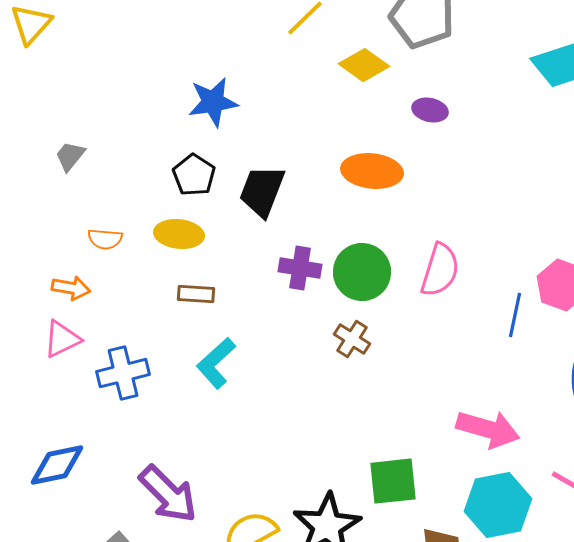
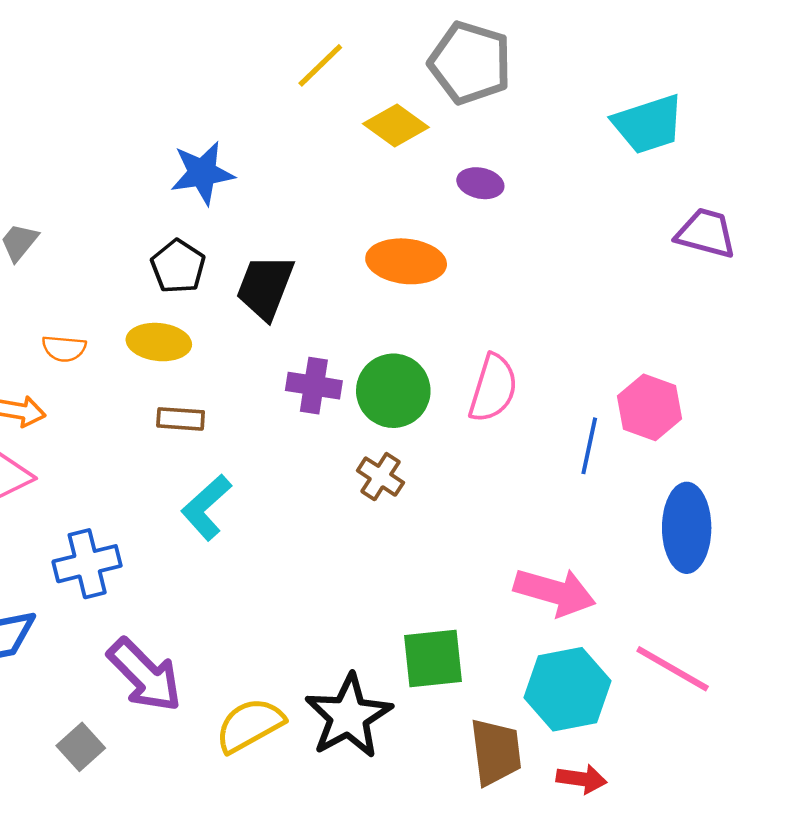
blue cross: (123, 373) -> (87, 564), moved

